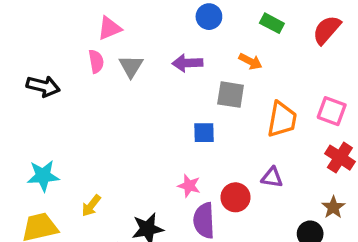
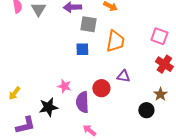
gray square: (231, 95) -> (88, 24), moved
orange trapezoid: (282, 119) -> (115, 41), moved
pink star: (189, 186) -> (64, 86), moved

